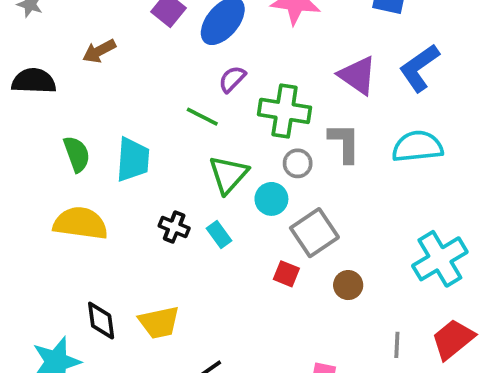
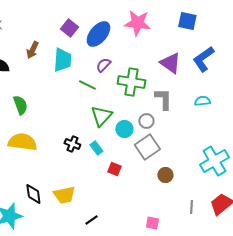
brown arrow: (99, 51) -> (32, 50), turned -36
cyan semicircle: (417, 147) -> (202, 101), size x0.6
cyan trapezoid: (133, 160) -> (62, 60), moved
gray circle: (298, 163) -> (146, 121), moved
red square: (286, 274) -> (114, 169), moved

